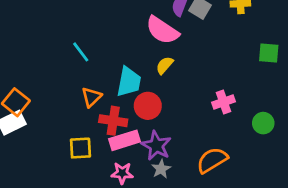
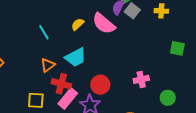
yellow semicircle: (165, 65) -> (78, 24), moved
cyan trapezoid: (129, 82) -> (76, 57), turned 45
red circle: (148, 106) -> (100, 85), moved
pink rectangle: (124, 140) -> (68, 99), turned -40

